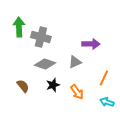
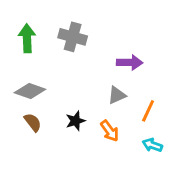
gray cross: (41, 37) -> (73, 37), moved
gray triangle: (75, 62) -> (117, 95), moved
gray diamond: (45, 64) -> (30, 91), moved

